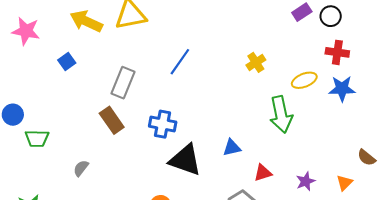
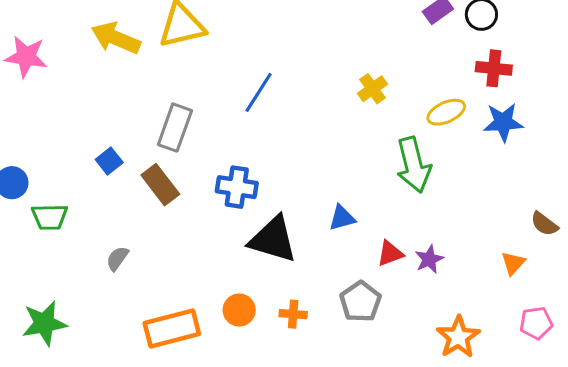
blue square: (67, 62) -> (109, 161), moved
purple star: (306, 181) -> (429, 259), moved

